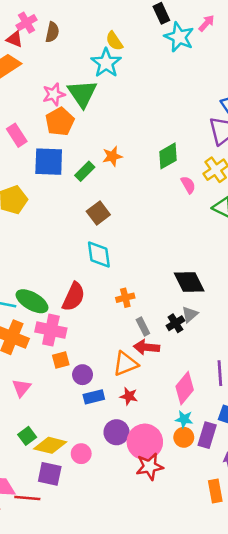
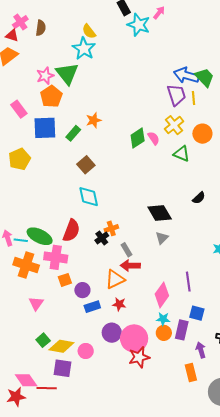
green diamond: (168, 156) -> (138, 138), moved
black cross: (175, 323) -> (102, 238), moved

